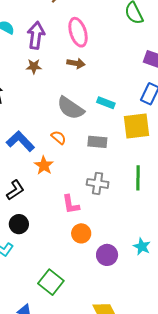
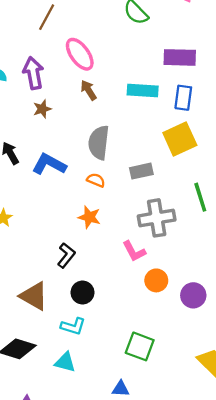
brown arrow: (76, 63) -> (89, 90), turned -114
cyan rectangle: (106, 103) -> (143, 90), moved, size x1.4
gray semicircle: (71, 108) -> (99, 143), turned 80
blue L-shape: (20, 141) -> (49, 164), moved
gray cross: (98, 183) -> (157, 218), size x1.4

